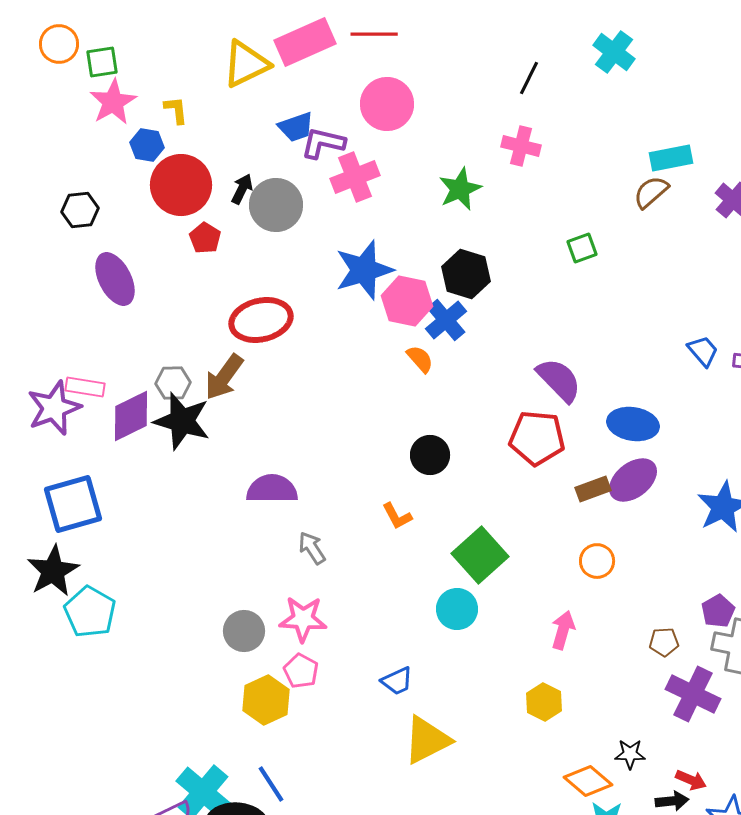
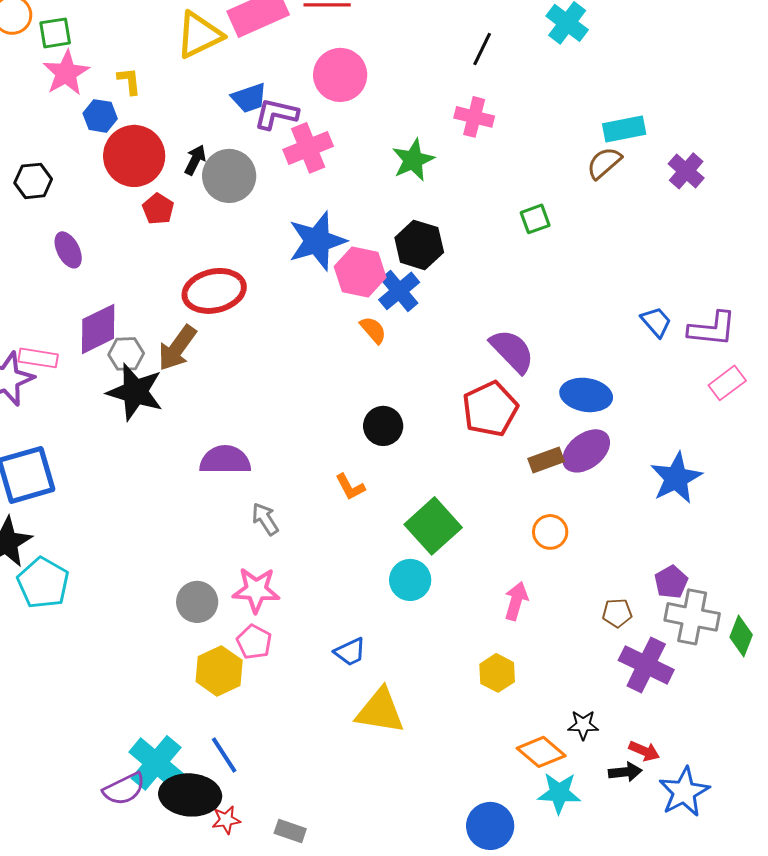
purple ellipse: (115, 279) -> (68, 250), size x0.7
purple diamond: (131, 416) -> (98, 329), moved
red pentagon: (537, 438) -> (490, 409), turned -30
yellow triangle: (427, 740) -> (380, 711), turned 36

